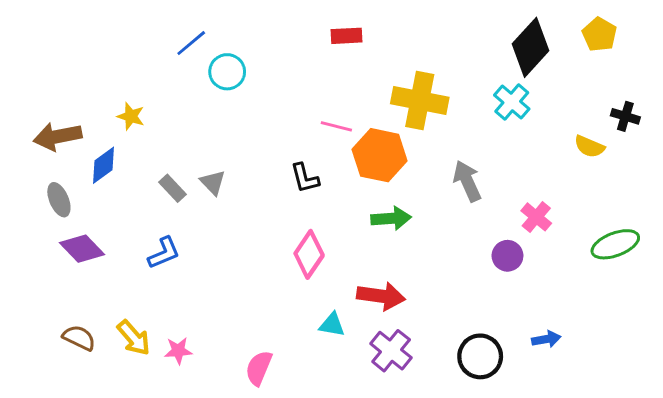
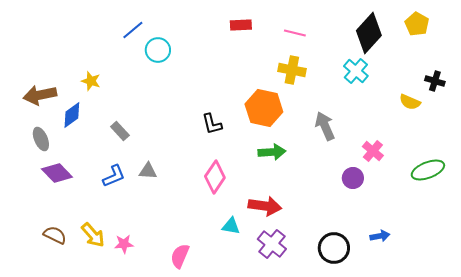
yellow cross: (420, 101) -> (292, 70), size x0.7
pink line: (336, 126) -> (295, 33), moved
gray triangle: (213, 182) -> (148, 171), moved, turned -42

